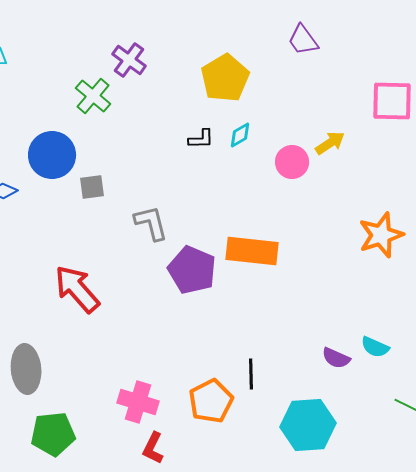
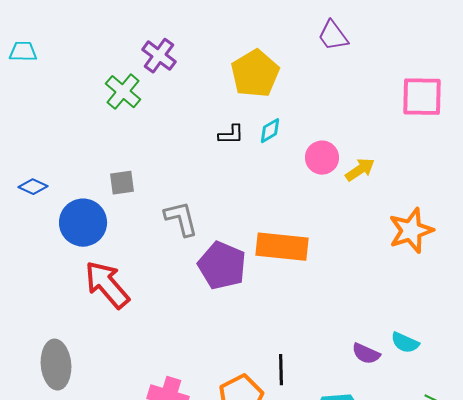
yellow arrow: (330, 143) -> (360, 170), moved
blue circle: (52, 155) -> (83, 223), moved

